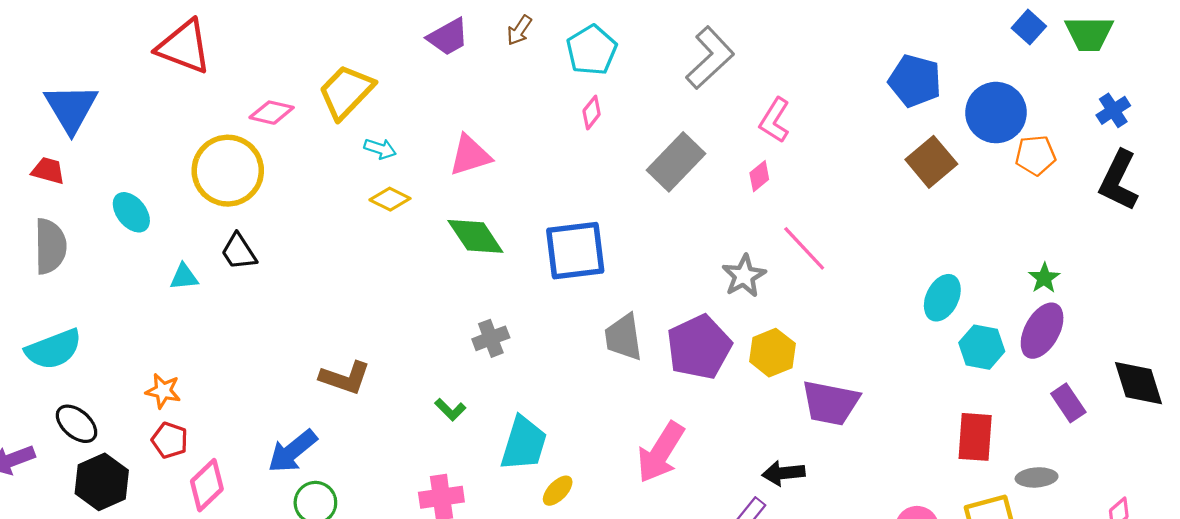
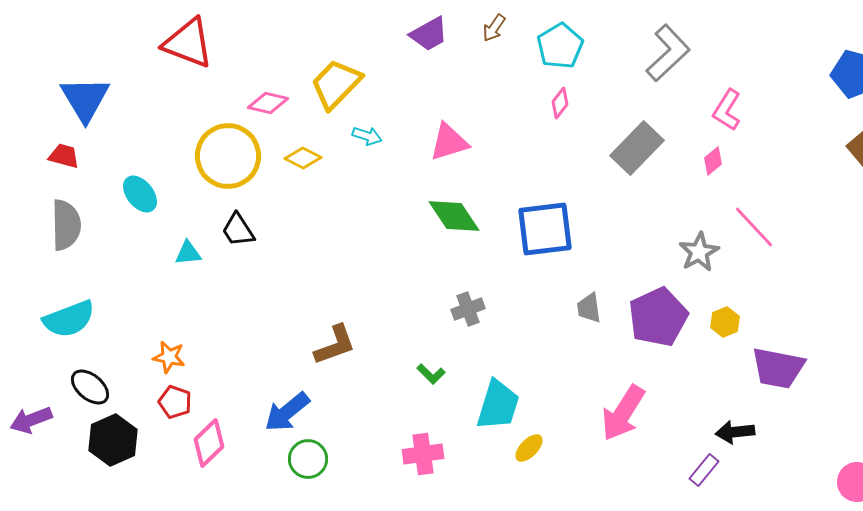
yellow diamond: (390, 199) -> (303, 158), moved
gray trapezoid: (623, 337) -> (589, 308), size x0.7
yellow hexagon: (772, 353) -> (725, 322), size x0.7
brown L-shape: (345, 378) -> (335, 345), turned -39

